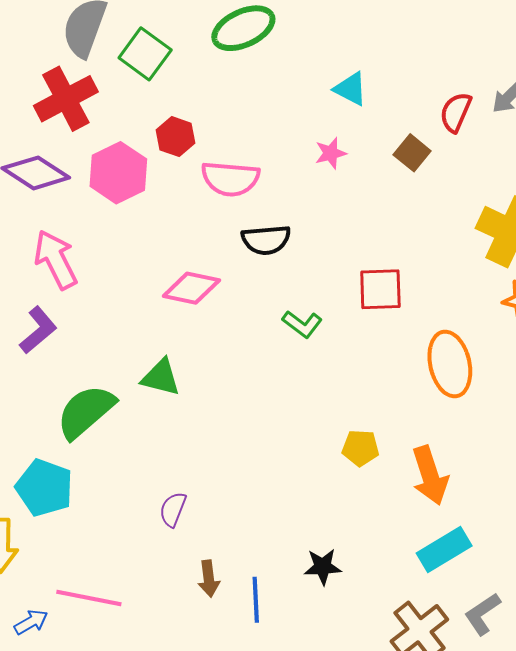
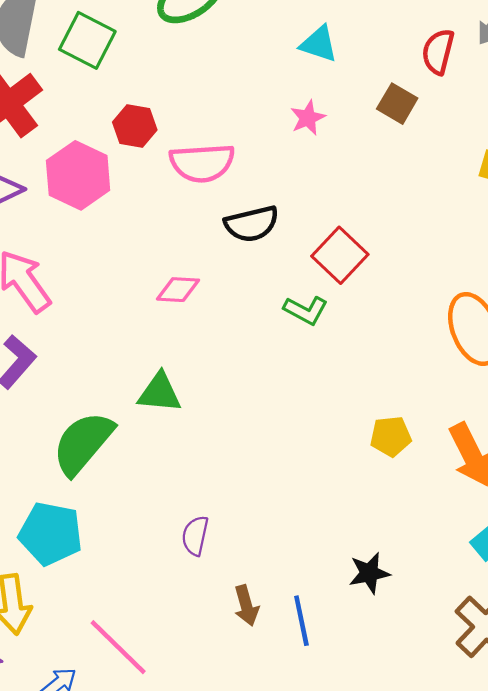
pink diamond: (191, 288) -> (178, 290), size x0.7
red square: (380, 289) -> (340, 255), moved, turned -36
pink line: (89, 598) -> (118, 647), turned 42

